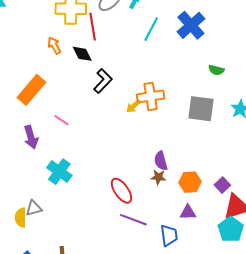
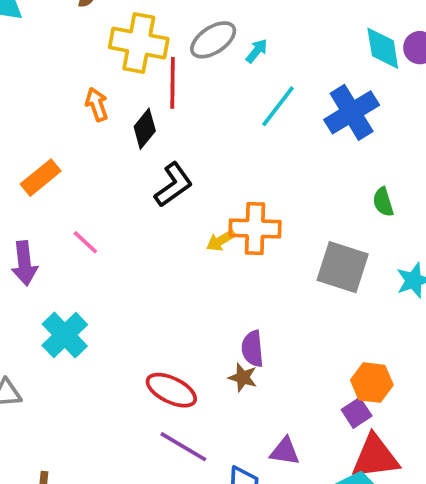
black diamond: (82, 54) -> (145, 129), turned 55
green semicircle: (216, 70) -> (383, 202), turned 49
orange rectangle: (31, 90) -> (41, 178), size x0.7
orange hexagon: (190, 182) -> (372, 383), moved
red ellipse: (121, 191) -> (171, 390), turned -40

